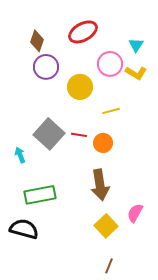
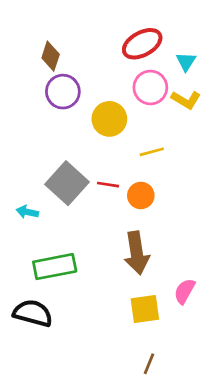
red ellipse: (83, 32) -> (142, 44), moved
cyan arrow: (20, 155) -> (27, 212), turned -56
yellow square: (106, 226) -> (145, 309), turned 35

